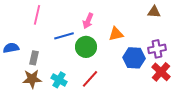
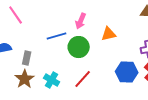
pink line: (37, 15) -> (16, 15), moved, turned -48
blue hexagon: (134, 58) -> (127, 72), moved
brown star: (32, 79) -> (25, 79), turned -30

